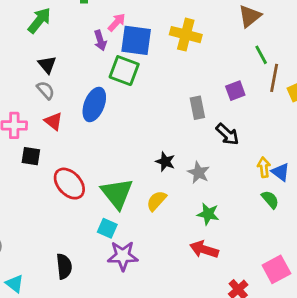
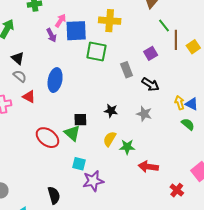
green square: (124, 71) -> (96, 52), moved
black square: (31, 156) -> (80, 120), moved
gray star: (199, 173) -> (144, 114), moved
green triangle: (117, 193) -> (72, 133), moved, size x0.7
green star: (208, 214) -> (127, 147), moved

